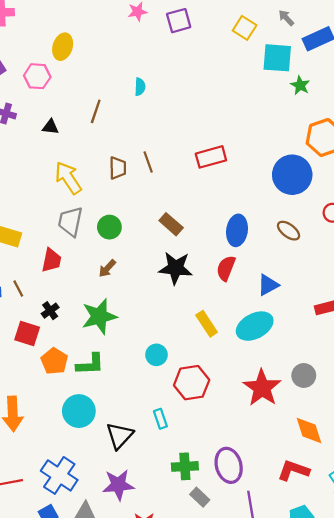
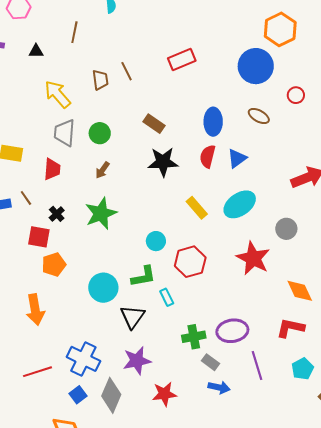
blue triangle: (268, 285) -> (237, 158), moved
orange pentagon: (54, 361) -> (54, 264), moved, turned 30
green L-shape: (90, 364) -> (143, 276), moved
gray circle: (304, 375) -> (286, 229), moved
cyan circle: (79, 411) -> (103, 288), moved
purple ellipse: (229, 465) -> (232, 331), turned -76

